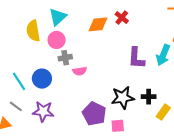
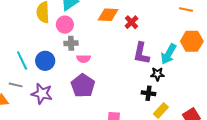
red cross: (122, 18) -> (131, 22), moved
black star: (123, 98) -> (157, 74), moved, size x0.6
gray line: (16, 106) -> (16, 85), turned -32
purple pentagon: (94, 114) -> (83, 86), moved

